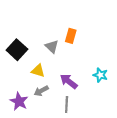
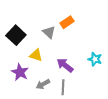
orange rectangle: (71, 36) -> (67, 22), turned 40
gray arrow: (41, 91) -> (43, 84), moved
purple star: (19, 101) -> (20, 72), moved

